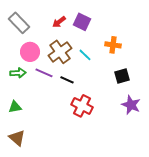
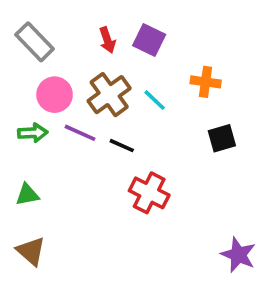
red arrow: (59, 22) -> (107, 40), turned -72
purple star: (131, 105) -> (238, 255), moved

